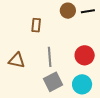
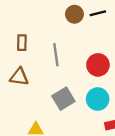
brown rectangle: (36, 25) -> (22, 43), moved
gray line: (50, 57) -> (56, 55), moved

